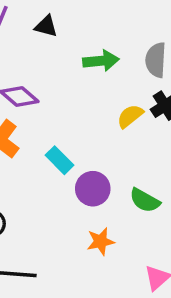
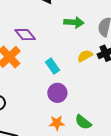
cyan rectangle: (60, 160) -> (53, 66), moved
green semicircle: (145, 200) -> (83, 122), moved

